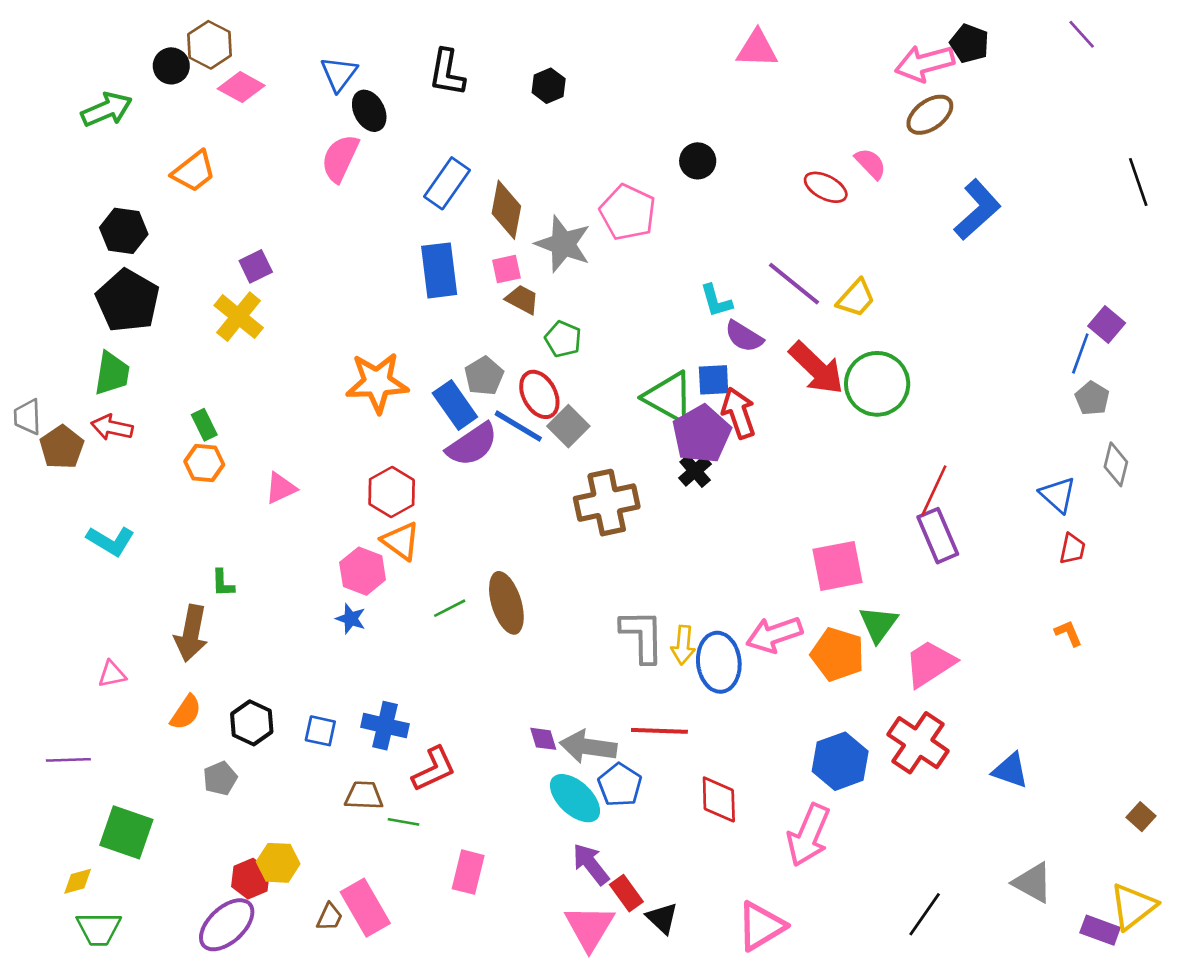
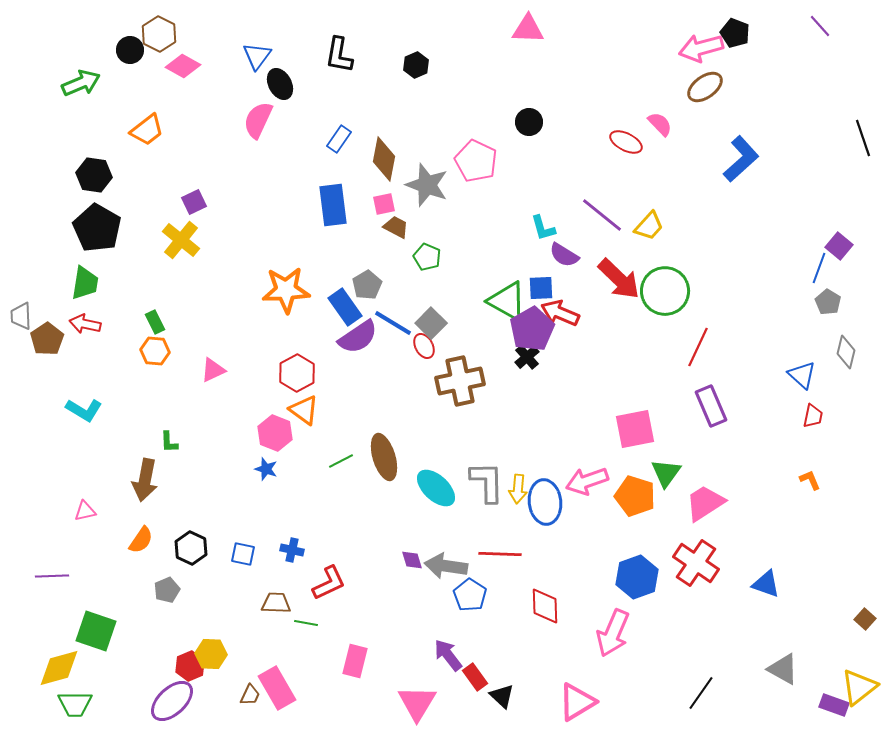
pink triangle: (757, 49) -> (528, 29), moved
blue rectangle: (447, 183) -> (339, 139), size x0.7
red ellipse: (539, 394) -> (424, 346), moved, size x0.7
red arrow: (739, 413) -> (560, 313), turned -48
red line: (934, 491) -> (698, 347), moved
blue cross: (385, 726) -> (292, 550), size x0.7
cyan ellipse: (575, 798) -> (436, 488), moved
yellow diamond: (78, 881) -> (59, 668), size x1.8
pink triangle: (590, 927) -> (417, 703), moved

